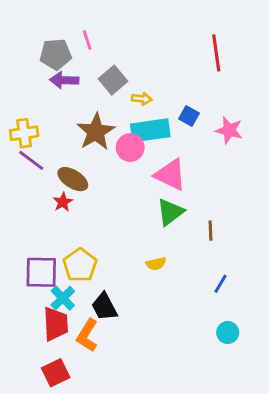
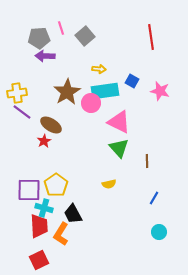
gray square: (113, 80) -> (85, 36), moved
green triangle: (170, 212) -> (119, 148), turned -35
cyan cross: (63, 298) -> (44, 208), turned -30

